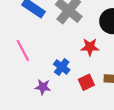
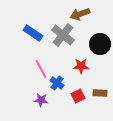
pink line: (23, 51) -> (41, 69), moved

